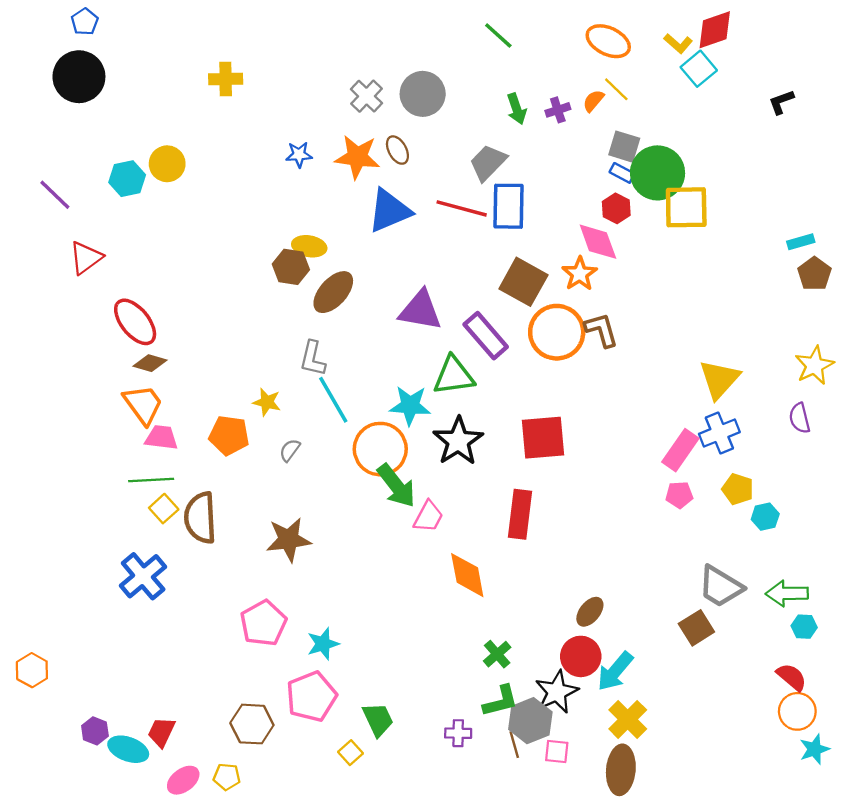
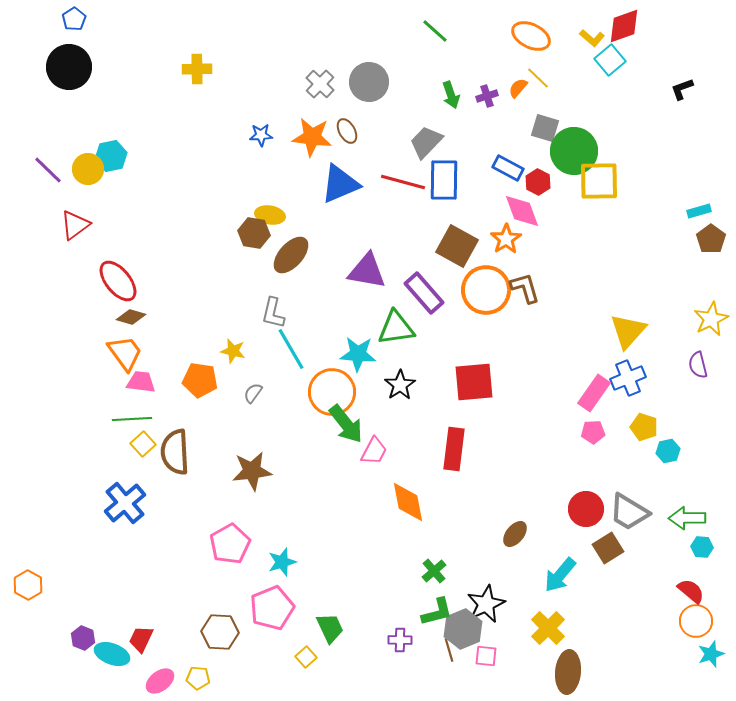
yellow circle: (167, 164) -> (88, 169), moved
blue rectangle: (622, 173) -> (508, 168), moved, size x1.4
black star: (458, 441) -> (400, 385), size x0.7
red circle: (581, 656) -> (586, 509), moved
cyan arrow: (615, 671) -> (560, 575), moved
brown ellipse: (621, 770) -> (568, 672), moved

